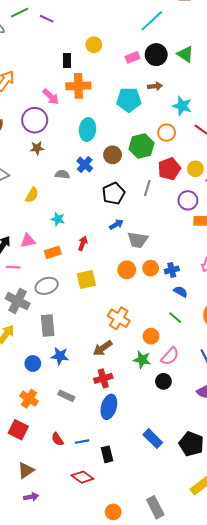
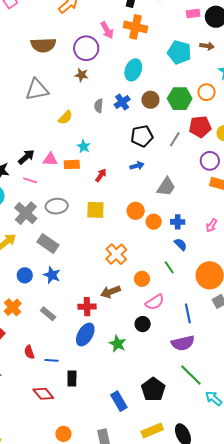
gray semicircle: (62, 174) -> (99, 106), turned -104
gray trapezoid: (138, 240) -> (166, 187), moved, turned -80
orange rectangle: (53, 252) -> (72, 164), moved
orange circle: (151, 268) -> (154, 222), moved
gray rectangle: (48, 325) -> (48, 243), turned -65
brown arrow: (103, 348) -> (111, 292), moved
green star: (142, 360) -> (118, 344), moved
blue rectangle: (153, 439) -> (119, 401), moved

